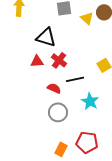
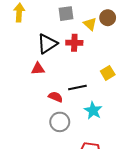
black triangle: (46, 37) -> (47, 44), turned -50
red cross: (59, 60) -> (74, 43), moved, turned -35

